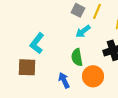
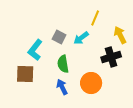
gray square: (78, 10) -> (59, 37), moved
green semicircle: (77, 57) -> (63, 64), moved

